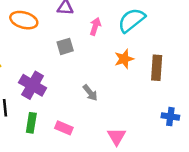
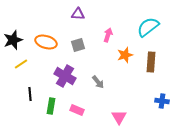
orange ellipse: (24, 20) -> (46, 42), moved
cyan semicircle: (132, 20) -> (148, 27), moved
pink arrow: (95, 26) -> (108, 35), moved
purple cross: (33, 85) -> (65, 76), moved

